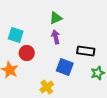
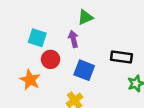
purple arrow: (56, 37) -> (73, 39), moved
blue square: (65, 67) -> (84, 70), moved

